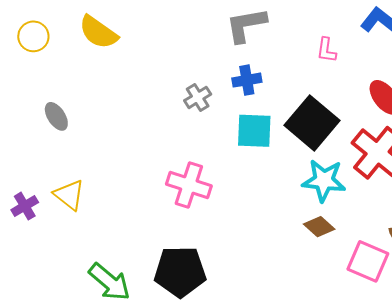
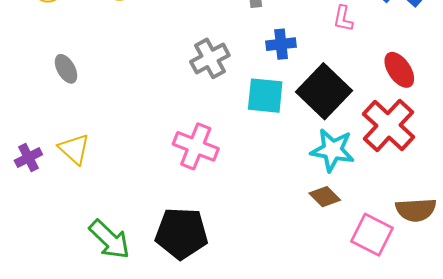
blue cross: (247, 80) -> (281, 44), moved
gray cross: (198, 97) -> (210, 58), size x1.4

